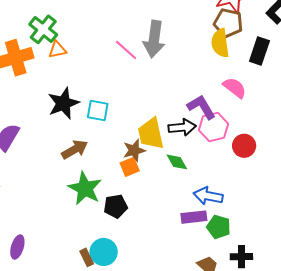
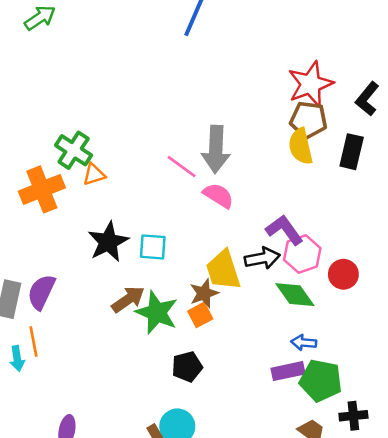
pink semicircle: (235, 88) -> (218, 196), moved
green diamond: (177, 162) -> (295, 295), moved, size x1.4
green star: (85, 188) -> (157, 312), moved
blue arrow: (208, 196) -> (304, 342), size x0.7
green pentagon: (219, 227) -> (321, 381), size x1.4

